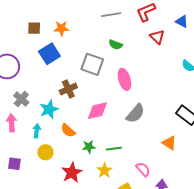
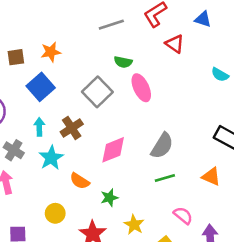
gray square: (92, 64) -> (97, 92), turned 35
pink ellipse: (124, 79) -> (141, 88), moved
cyan arrow: (37, 131) -> (39, 127), moved
green line: (114, 149) -> (165, 178), moved

